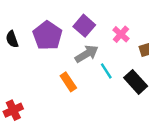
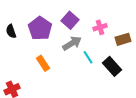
pink cross: (121, 34) -> (100, 27), turned 32
orange rectangle: (68, 82) -> (43, 63), moved

